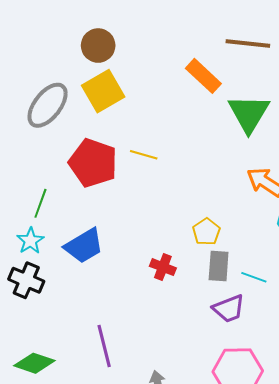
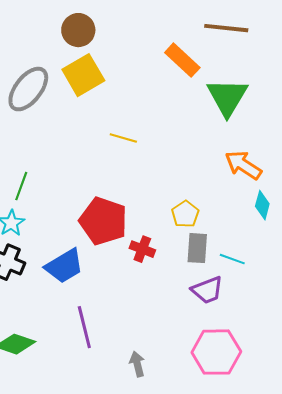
red pentagon: (93, 163) -> (103, 221), moved
blue trapezoid: (84, 246) -> (64, 266), moved

